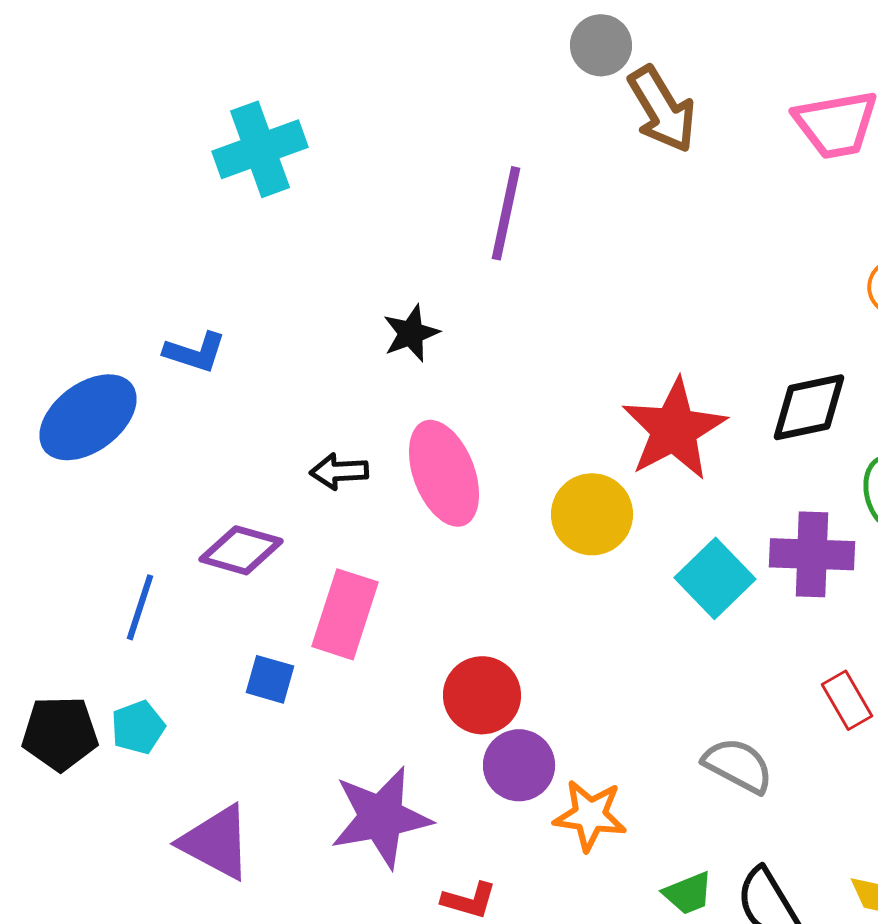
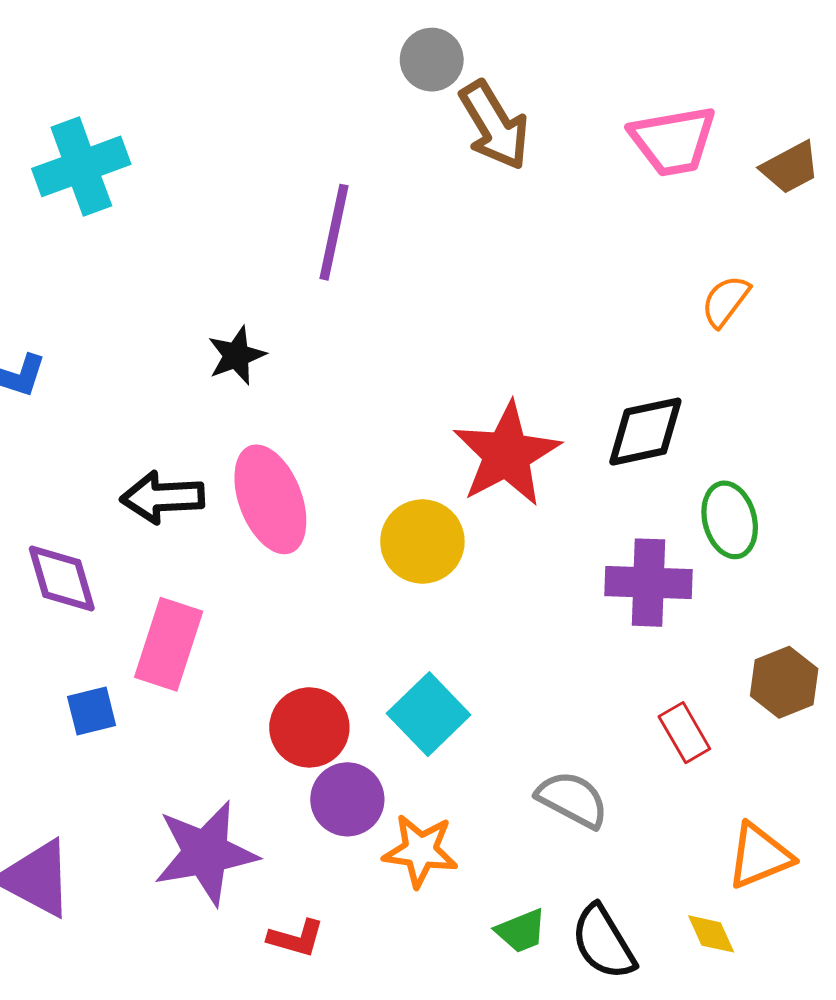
black arrow: (339, 471) -> (162, 497), size x1.4
purple diamond: (241, 550) -> (62, 578), turned 58
cyan square: (715, 578) -> (429, 714), moved
blue square: (270, 679) -> (92, 711), turned -30

